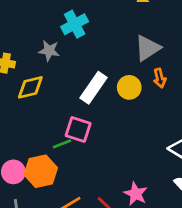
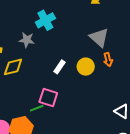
gray triangle: (148, 48) -> (99, 38), turned -45
white rectangle: (94, 88) -> (60, 67), size x0.6

